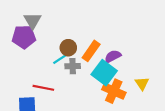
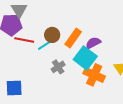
gray cross: (73, 66) -> (58, 67), moved, turned -32
red line: (43, 88) -> (24, 40), moved

